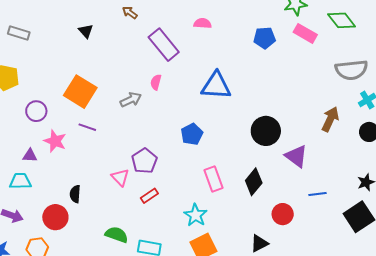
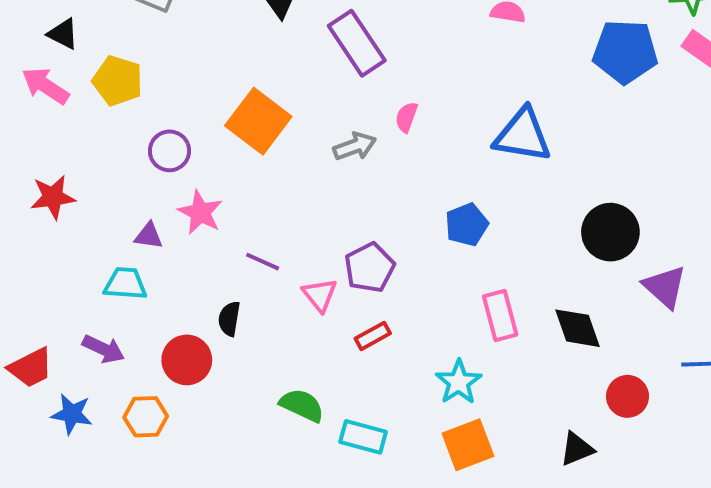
blue pentagon: (264, 38) -> (625, 52), size x1.5
purple rectangle: (164, 45) -> (357, 43), moved
purple line: (87, 127) -> (263, 262), moved
black diamond: (254, 182) -> (578, 328), turned -64

